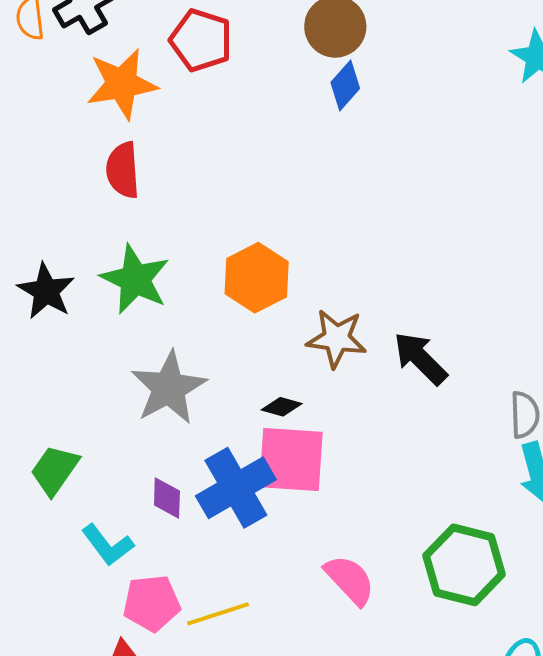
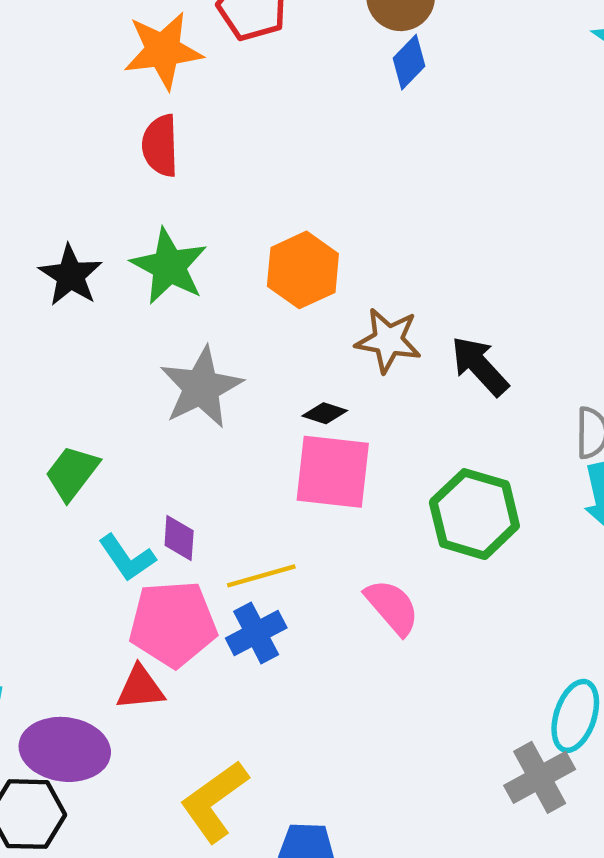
blue cross: (236, 488) -> (256, 633), moved, size x0.7
purple diamond: (167, 498) -> (179, 538), moved
green hexagon: (464, 565) -> (474, 514), moved
pink pentagon: (152, 603) -> (173, 624), size x1.4
yellow line: (218, 614) -> (261, 576), moved

